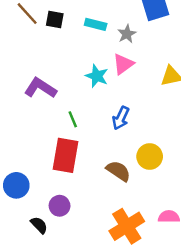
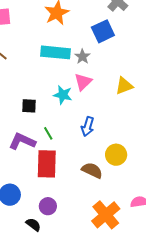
black square: (55, 20) -> (29, 106), moved
cyan rectangle: (96, 24) -> (55, 52), size x1.6
purple L-shape: (40, 88) -> (22, 141), moved

